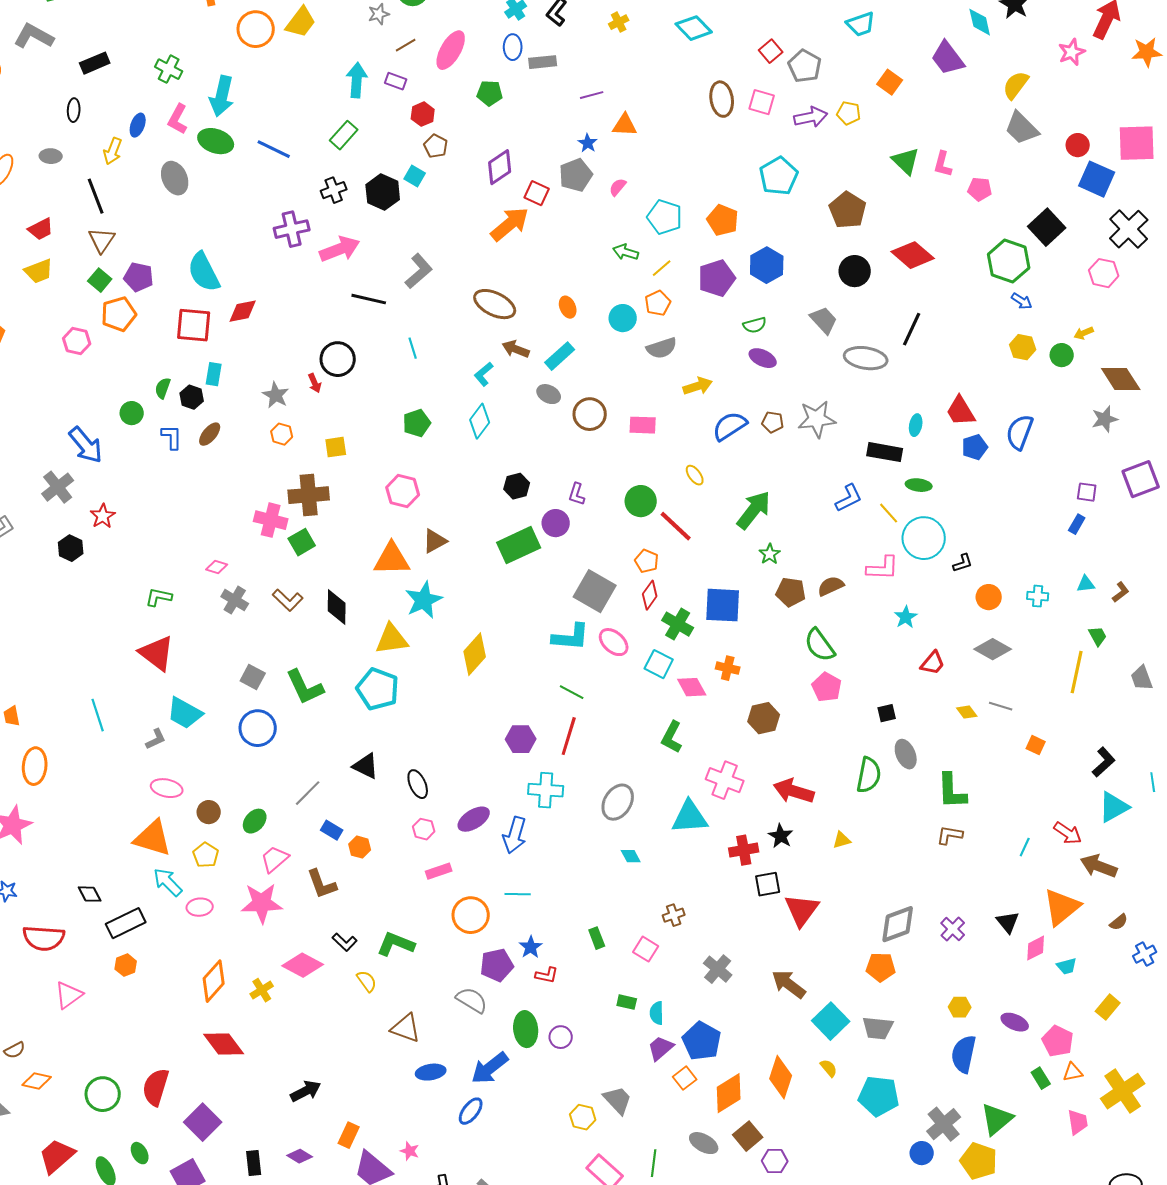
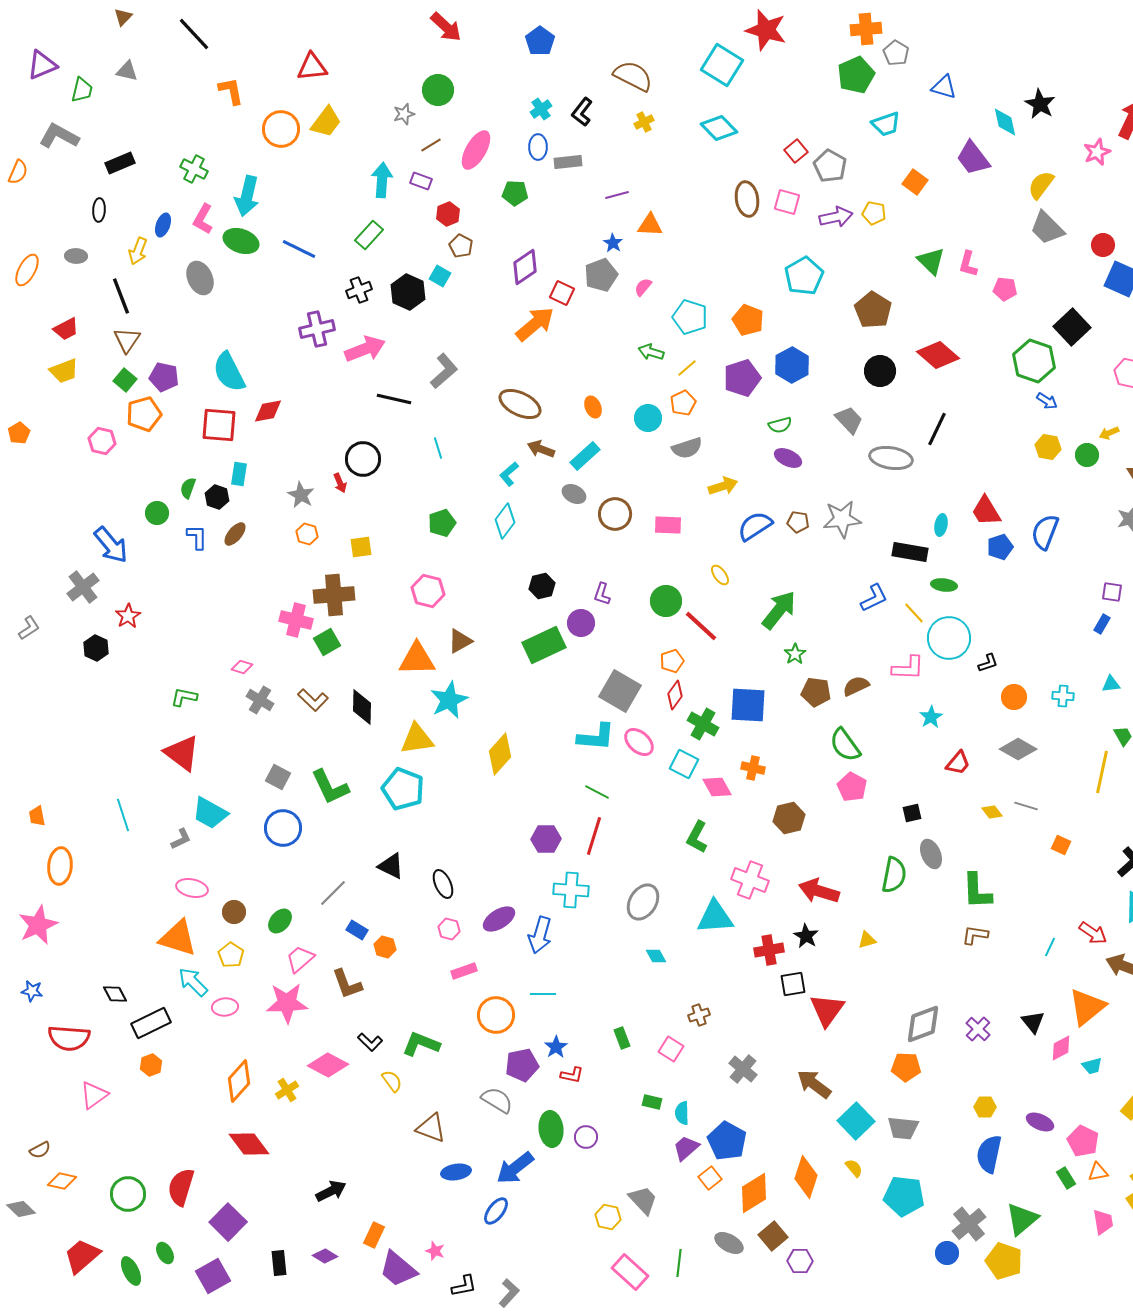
orange pentagon: (647, 561) -> (672, 661), turned 30

